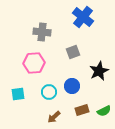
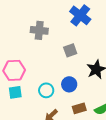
pink hexagon: (34, 63) -> (14, 70), moved

